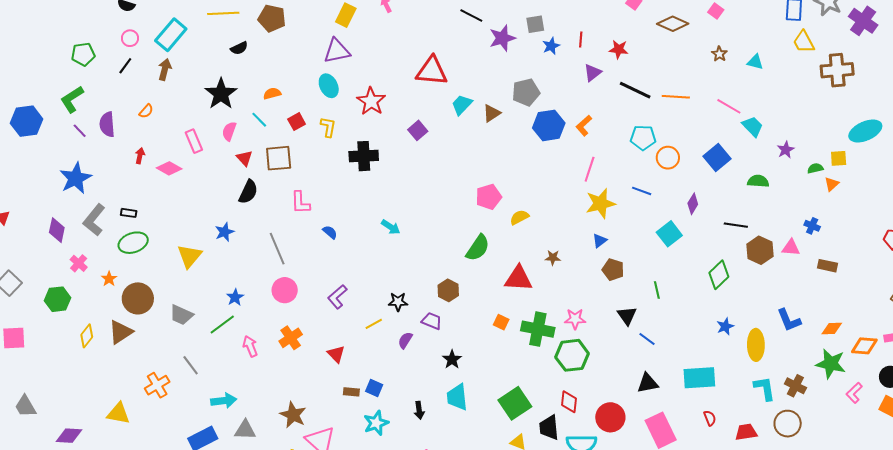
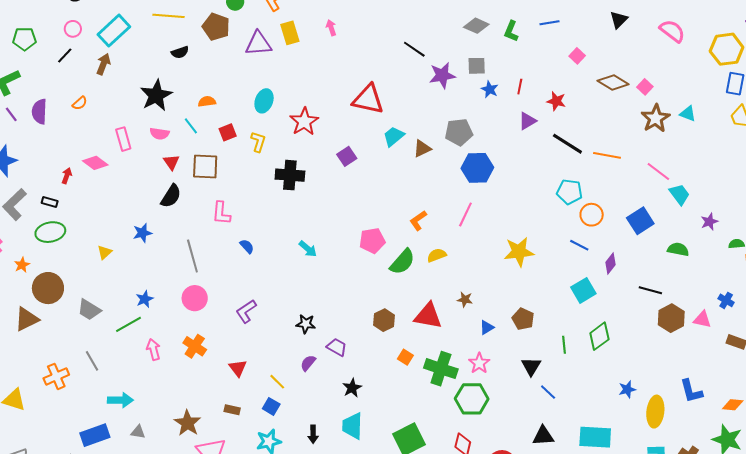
pink square: (716, 11) -> (645, 87), moved
yellow rectangle: (346, 15) -> (290, 33), turned -50
blue star: (551, 46) -> (490, 89), turned -30
purple triangle: (337, 51) -> (258, 44), moved
brown star: (719, 54) -> (656, 118), size x1.8
cyan triangle: (755, 62) -> (688, 114), moved
cyan ellipse: (329, 86) -> (264, 101), turned 40
orange L-shape: (584, 126) -> (418, 220), moved
pink semicircle: (229, 131) -> (160, 134), turned -108
red arrow: (140, 156) -> (67, 176), moved
pink line: (590, 169) -> (465, 214), moved
blue line: (642, 191) -> (579, 245), moved
pink pentagon: (489, 197) -> (372, 241), moved
blue triangle: (600, 241) -> (487, 327), moved
green semicircle: (478, 248) -> (402, 262), moved
yellow triangle: (189, 256) -> (105, 252), size x0.6
green diamond: (719, 275) -> (599, 336), moved
brown hexagon: (448, 290) -> (384, 320), moved
pink star: (575, 319) -> (479, 363), turned 30
yellow line: (374, 324) -> (277, 382), moved, turned 66
orange cross: (291, 338) -> (195, 346), turned -30
brown rectangle: (351, 392) -> (232, 410), moved
gray triangle: (245, 430) -> (138, 432), size x0.7

